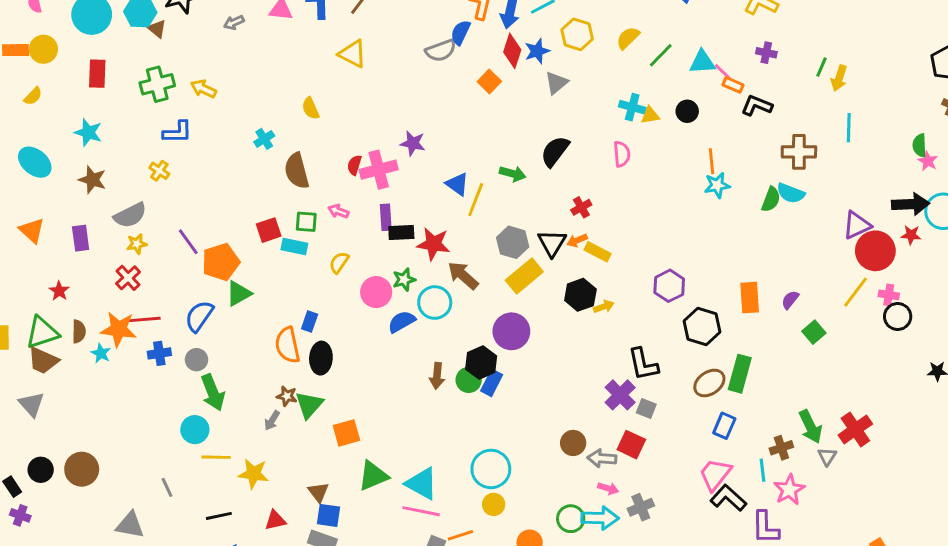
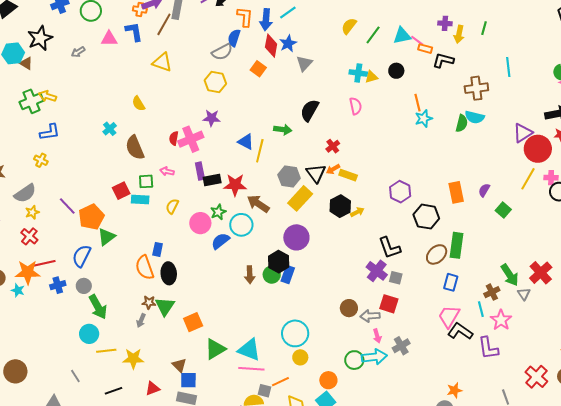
yellow hexagon: (577, 34) -> (215, 82), moved
yellow arrow: (839, 78) -> (459, 34), moved
yellow arrow: (203, 89) -> (47, 96), moved
pink arrow: (608, 488) -> (377, 336), turned 64

